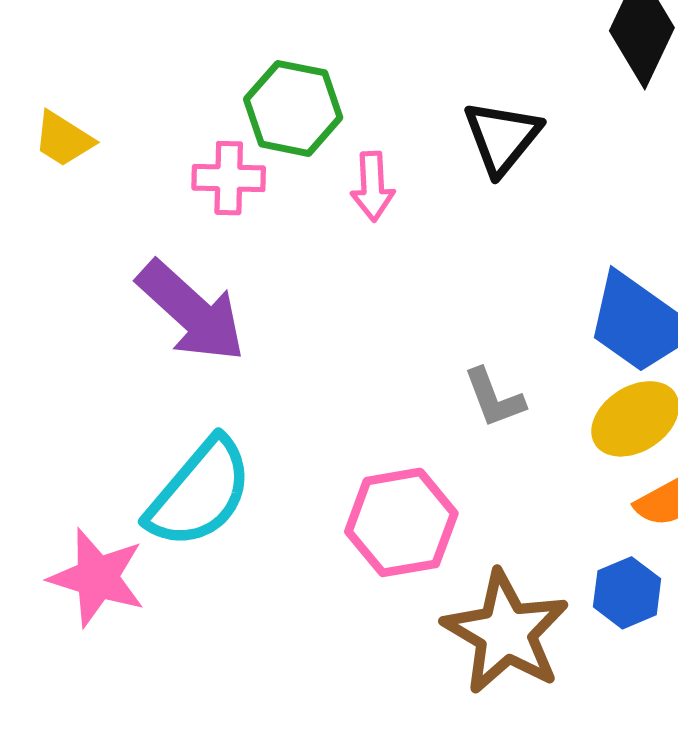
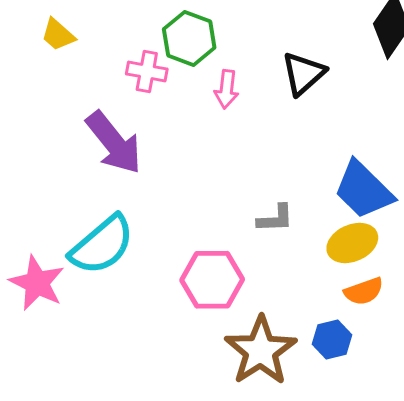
gray L-shape: (494, 398) -> (275, 219), turned -81

